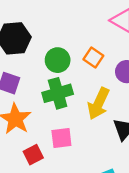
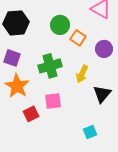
green circle: (58, 60) -> (60, 25), moved
yellow arrow: (98, 104) -> (82, 74), size x0.7

